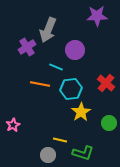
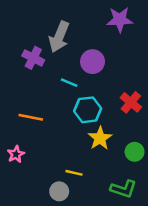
purple cross: (27, 47) -> (33, 58), turned -30
orange line: (40, 84) -> (31, 117), moved
green L-shape: (83, 153) -> (123, 189), moved

